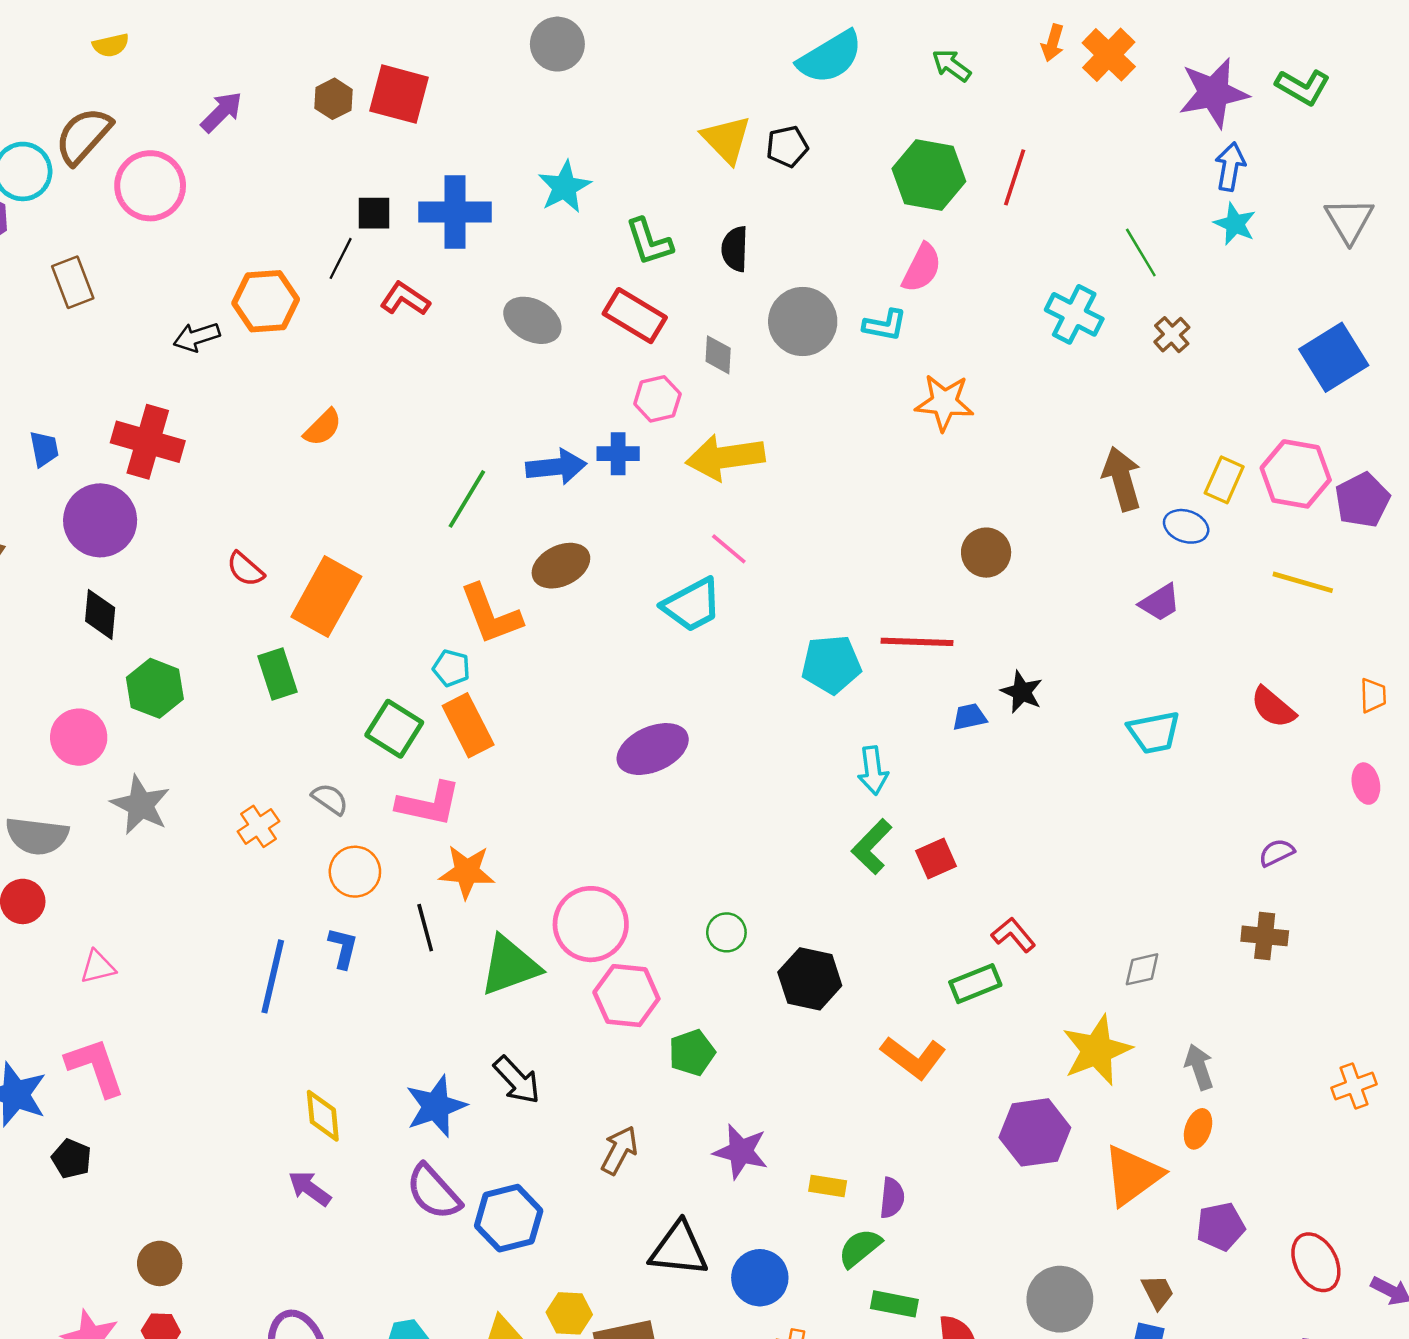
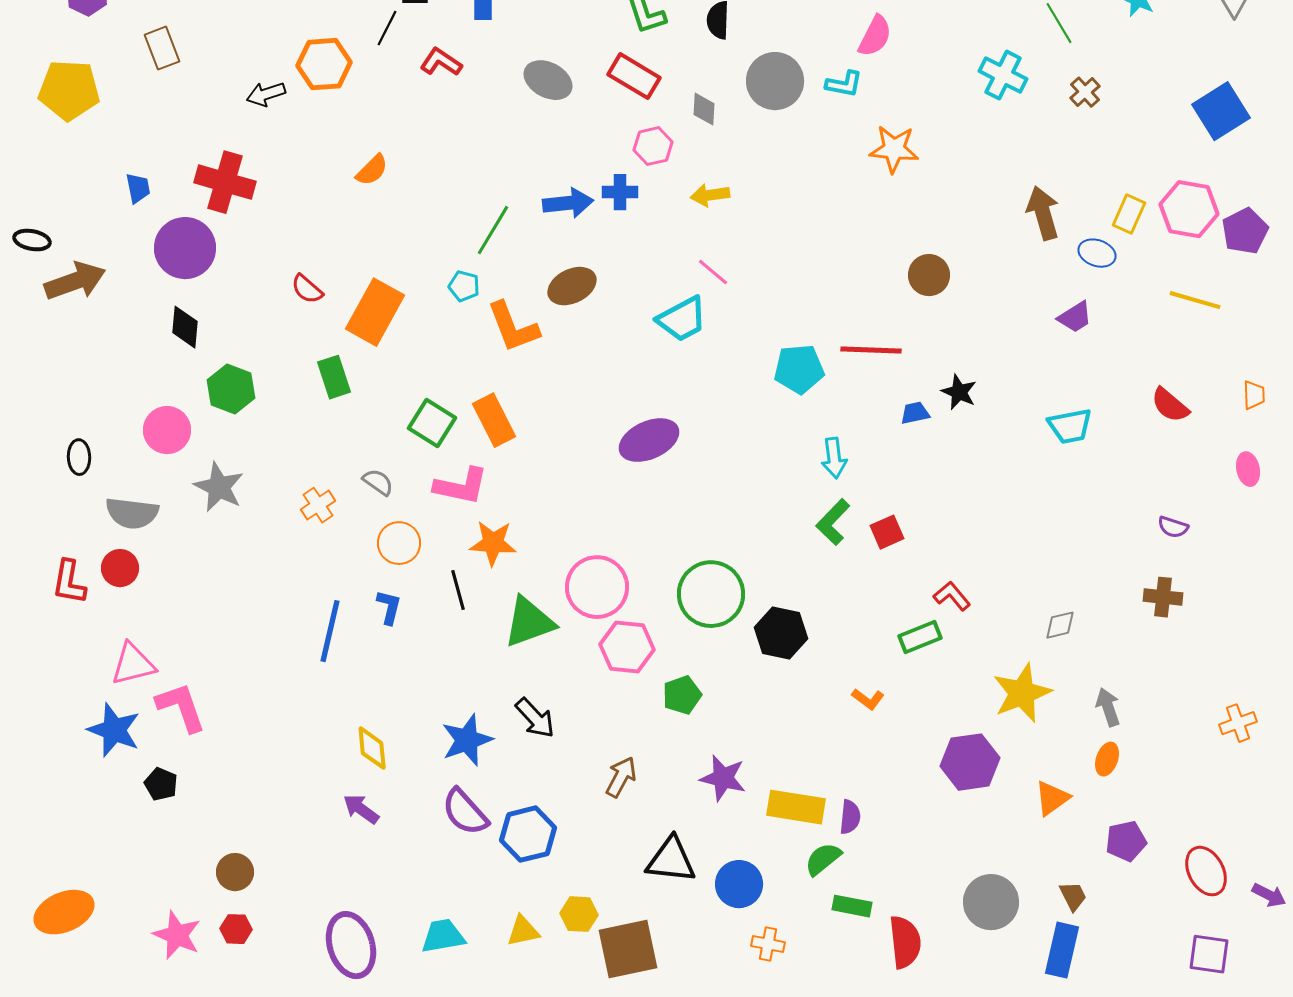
yellow arrow: (725, 457) -> (710, 195), size x0.6
cyan pentagon: (451, 668) -> (464, 286), moved
purple semicircle: (1277, 853) -> (1173, 527), turned -136
green circle: (726, 932) -> (711, 594), size x2.0
pink triangle: (98, 967) -> (133, 664), moved, size x1.5
orange L-shape: (913, 1057) -> (868, 699), size x0.6
orange triangle: (1133, 1175) -> (1052, 798), size x0.7
yellow rectangle: (828, 1186) -> (796, 807), size x1.8

